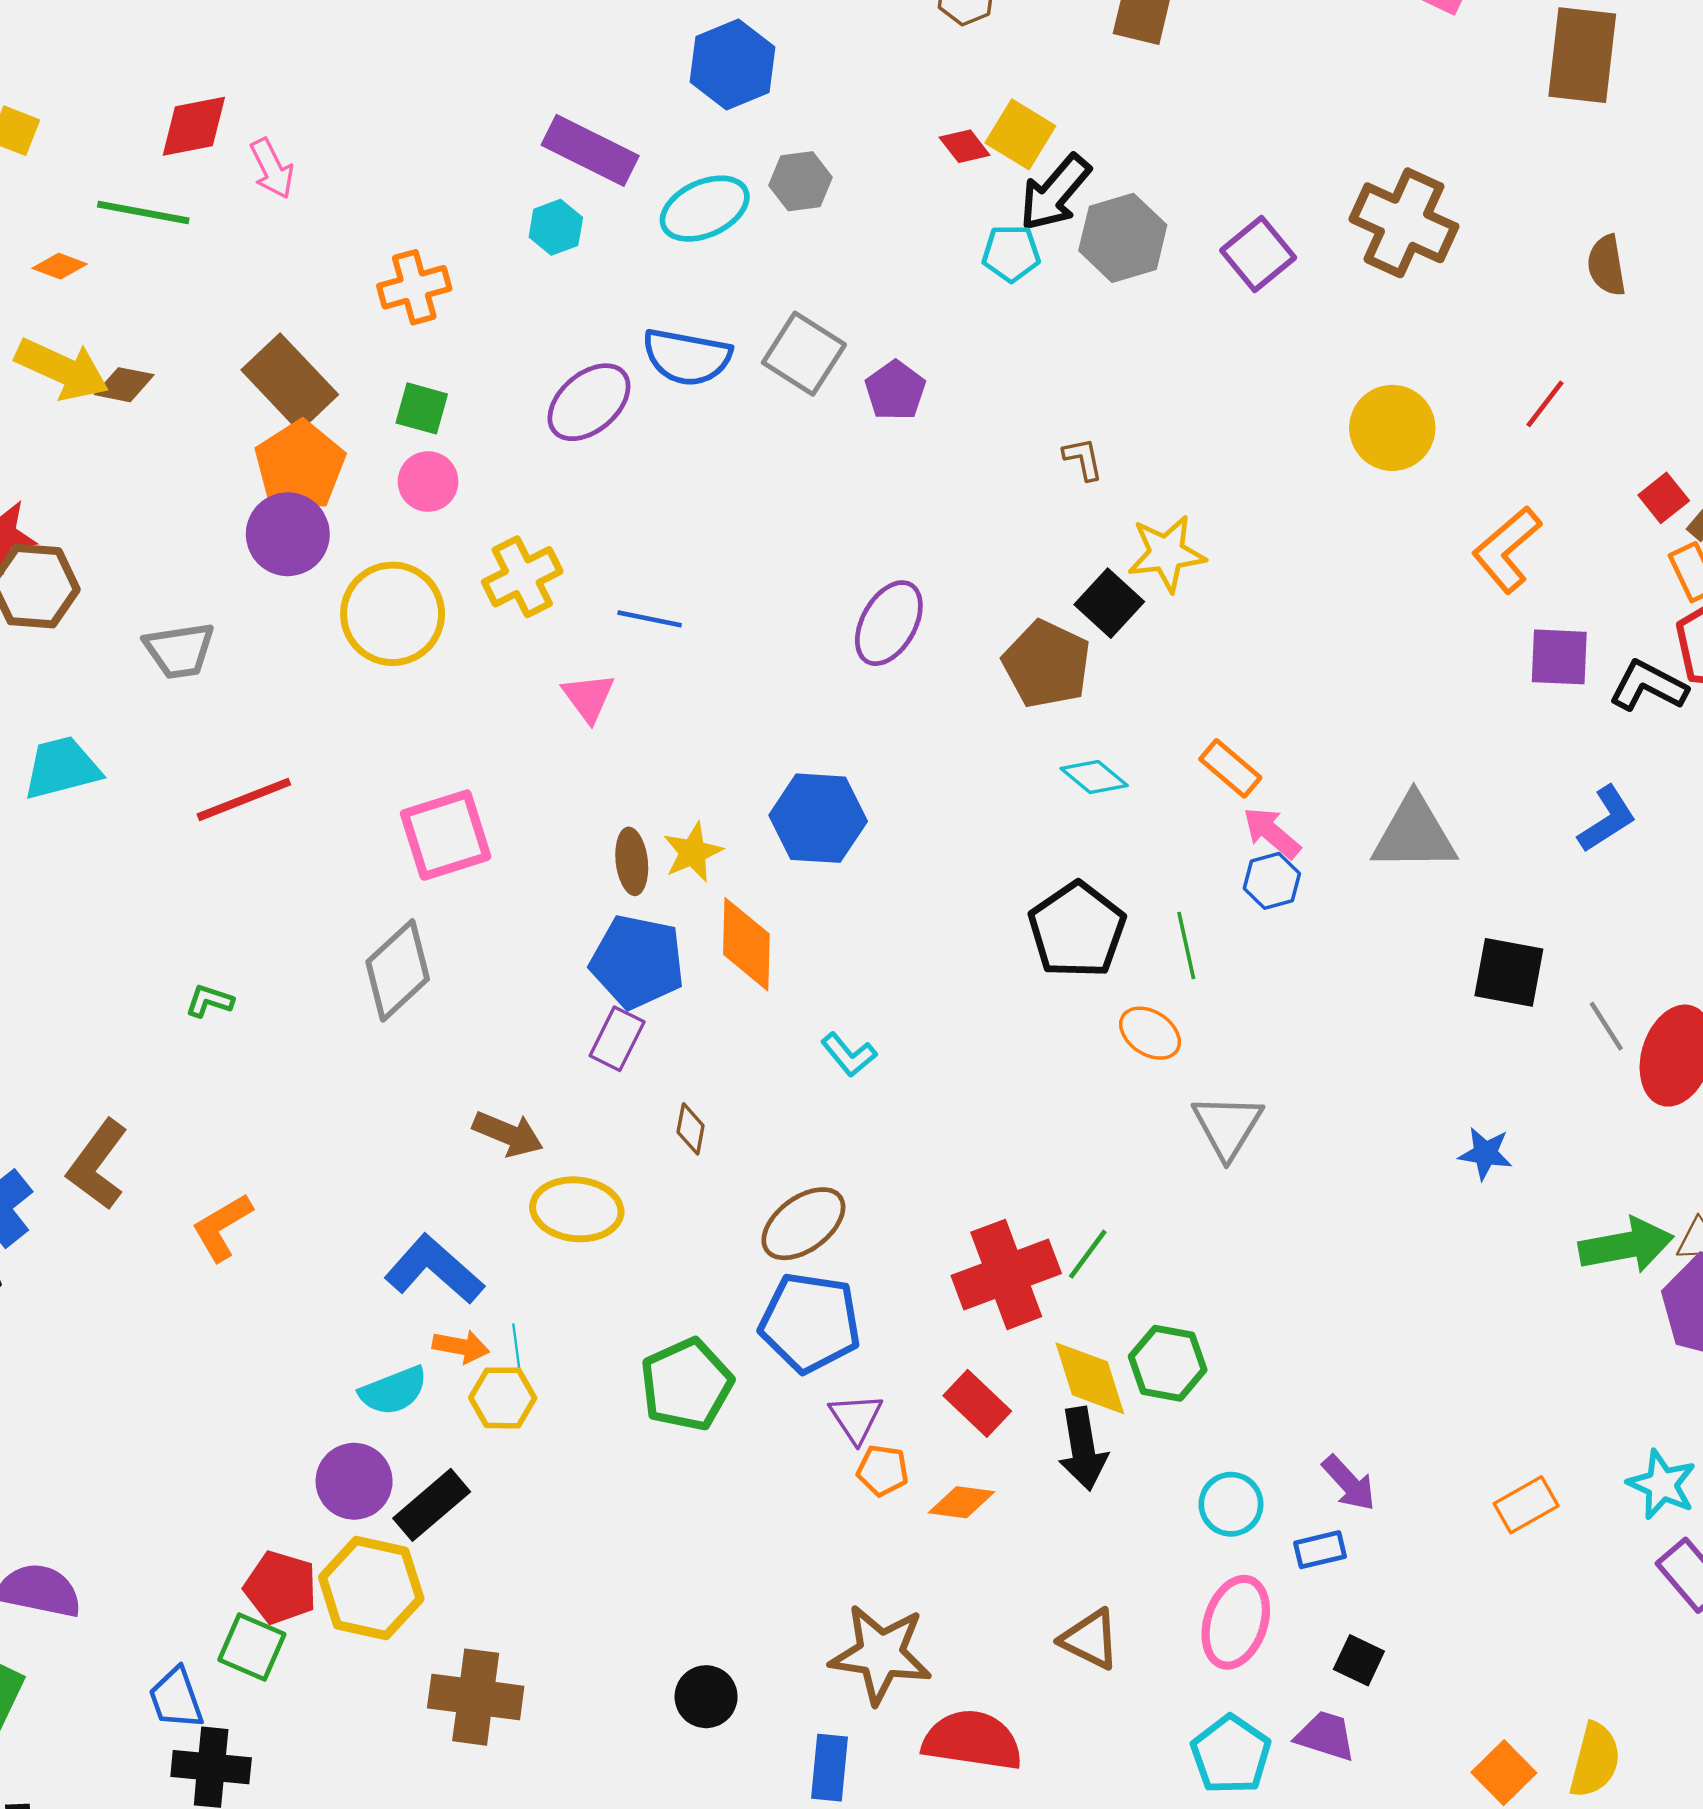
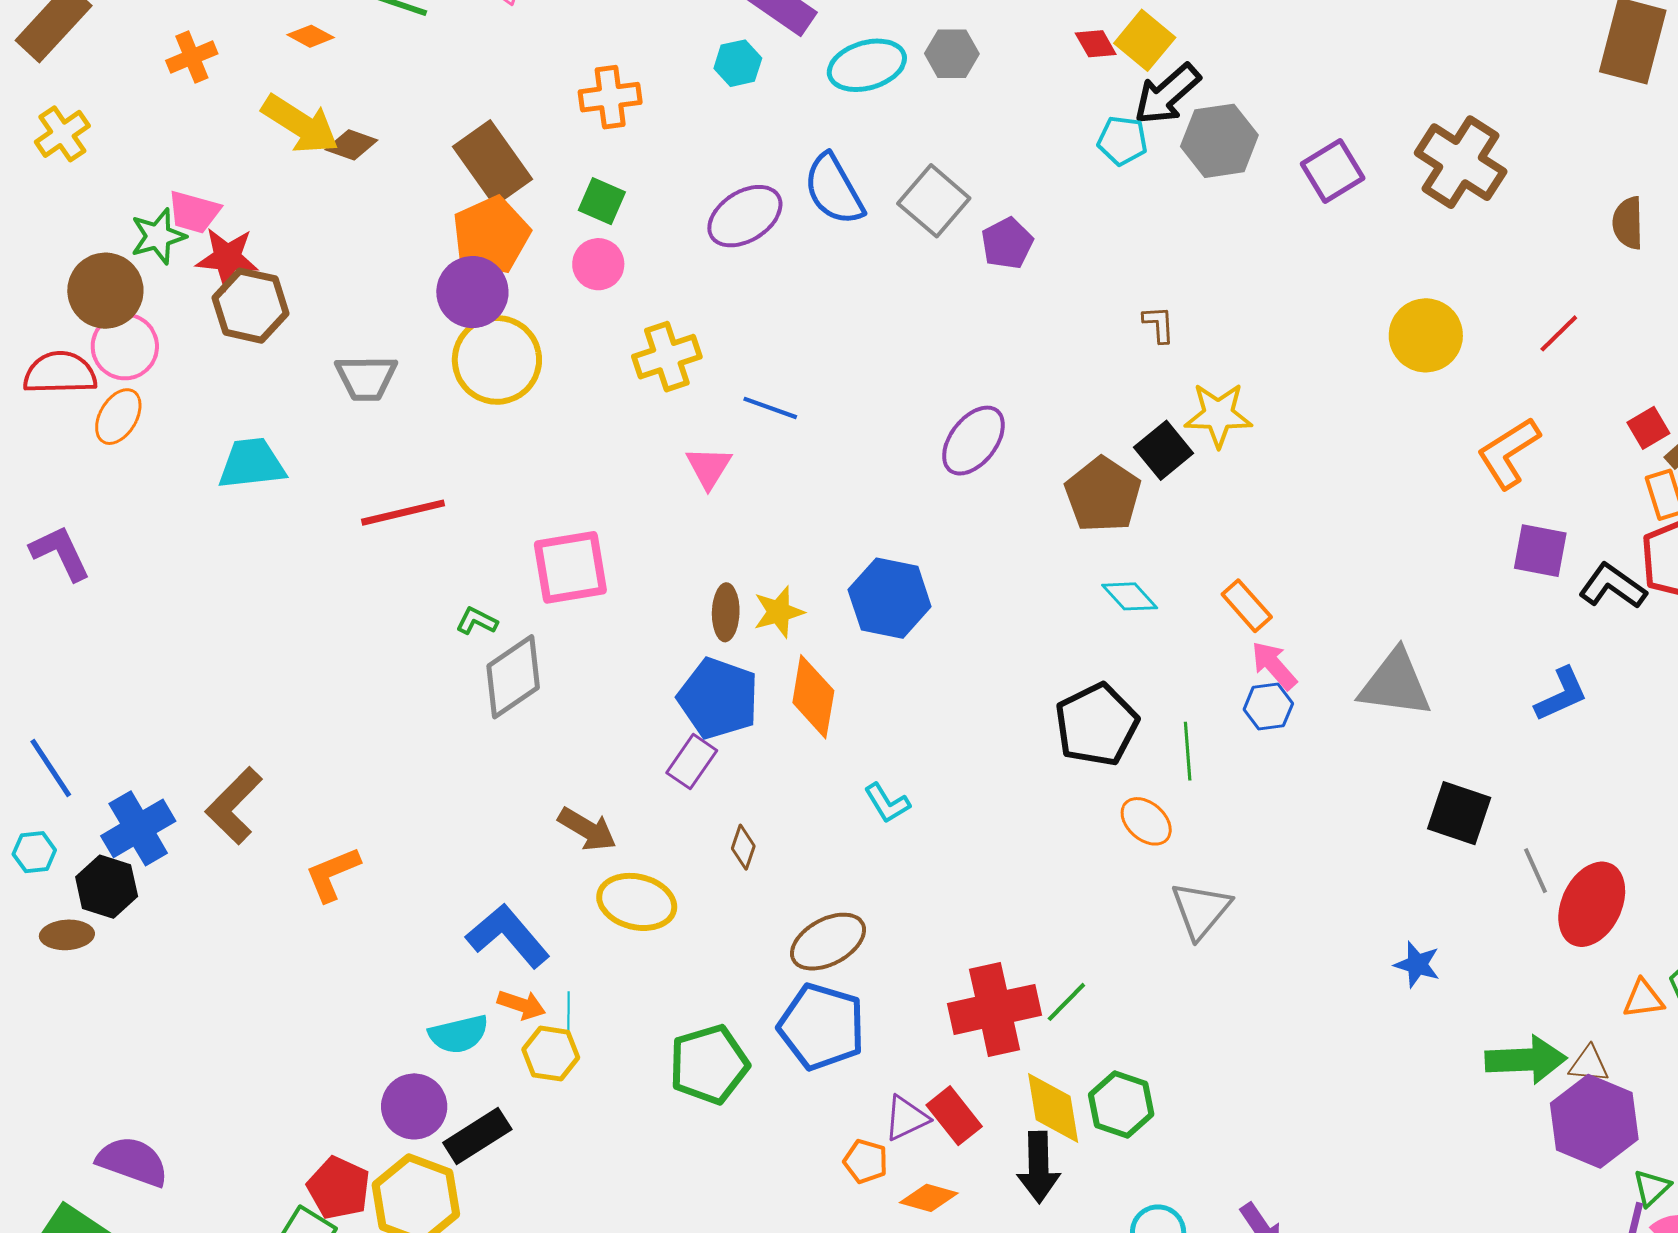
blue semicircle: (687, 357) -> (834, 190), turned 42
yellow circle: (393, 614) -> (497, 360), moved
green L-shape: (209, 1001) -> (477, 621), moved
purple triangle: (856, 1418) -> (906, 1118), moved, turned 30

